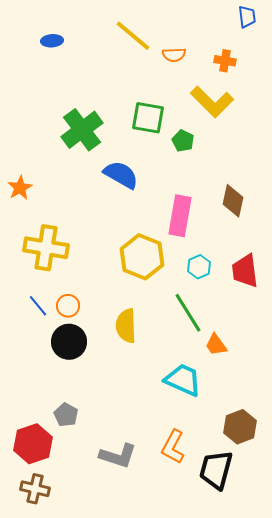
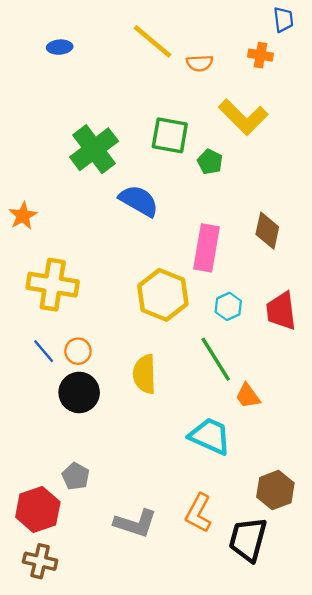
orange cross: (225, 61) -> (260, 55), moved

